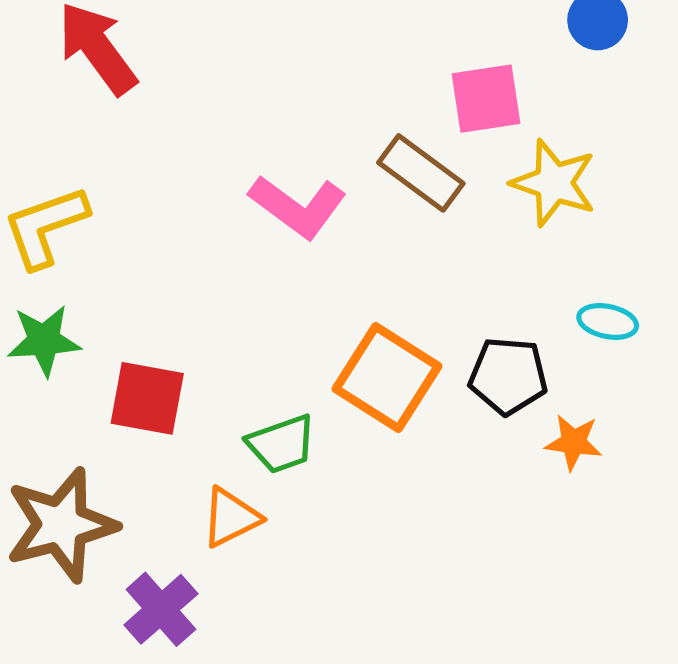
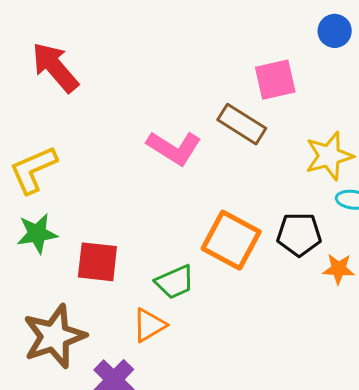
yellow star: (554, 183) -> (329, 156), moved, turned -30

